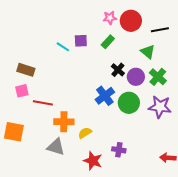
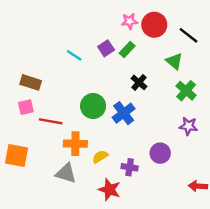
black line: (160, 30) -> (188, 35), turned 48
purple square: (81, 41) -> (106, 48), moved, turned -32
purple circle: (136, 77) -> (160, 153), moved
green circle: (129, 103) -> (93, 106), moved
purple star: (160, 107) -> (188, 126), size x0.7
purple cross: (119, 150) -> (130, 167), moved

